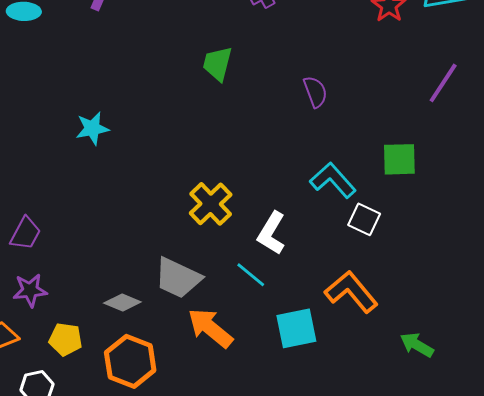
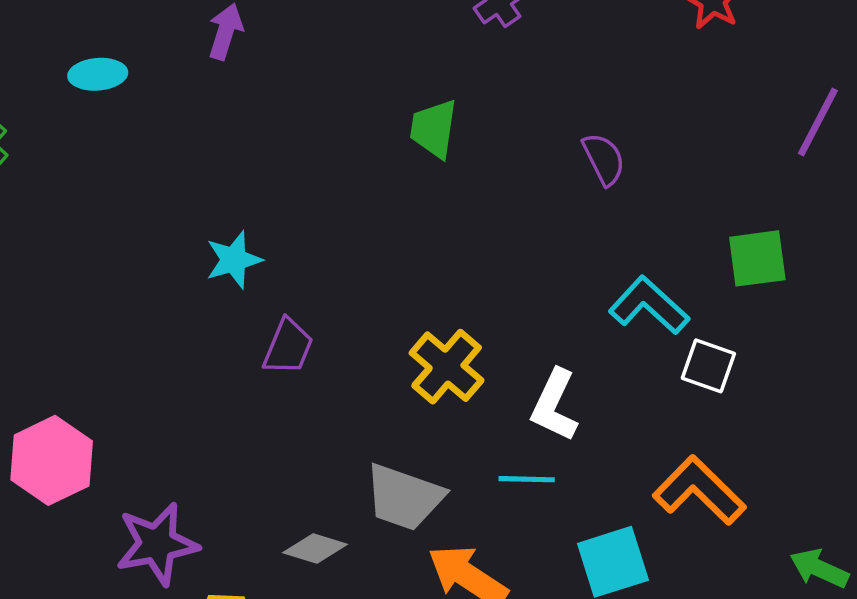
purple trapezoid: (25, 233) -> (288, 347), moved
cyan line: (251, 275) -> (527, 479), turned -32
purple star: (30, 290) -> (157, 544), size x1.4

